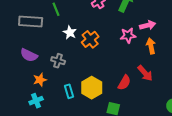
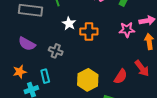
orange cross: (90, 39) -> (89, 31), turned 36
orange star: (40, 80) -> (20, 72), moved
cyan rectangle: (69, 91) -> (45, 76), moved

